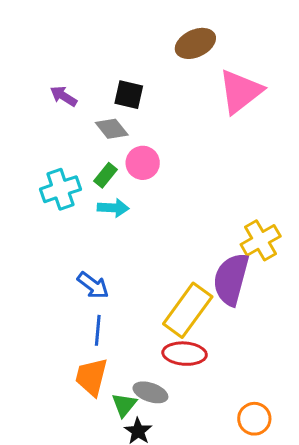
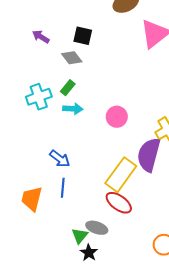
pink circle: (143, 163) -> (117, 117), moved
red ellipse: (185, 354) -> (119, 203), turned 32
orange trapezoid: (91, 377) -> (32, 199), moved

